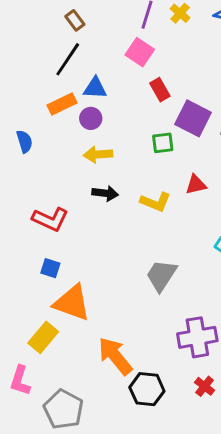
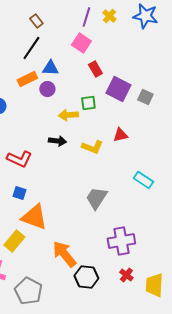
green square: (163, 143) -> (88, 103), moved
yellow arrow: (98, 154) -> (68, 115), moved

